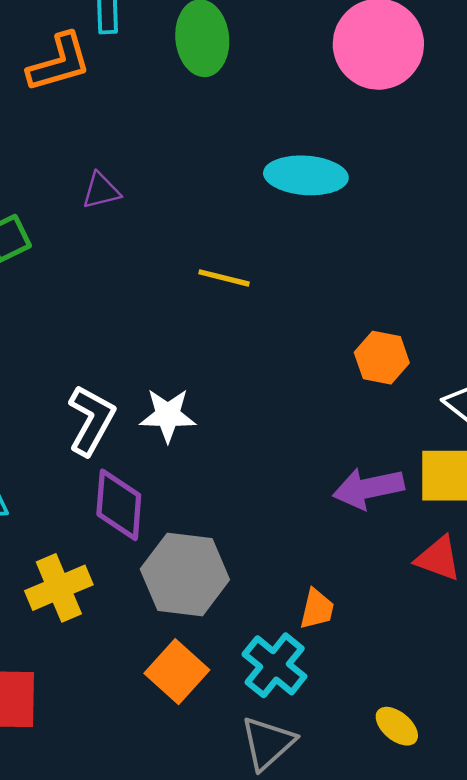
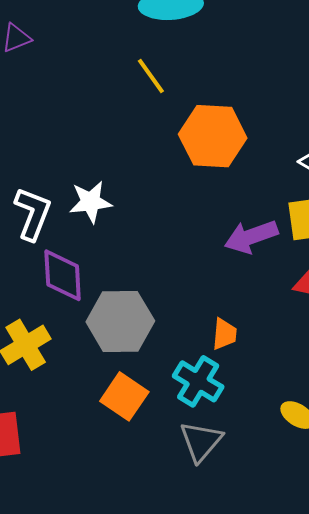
yellow line: (224, 278) -> (151, 76), moved, turned 48
orange hexagon: (382, 358) -> (213, 136), moved, size x1.6

